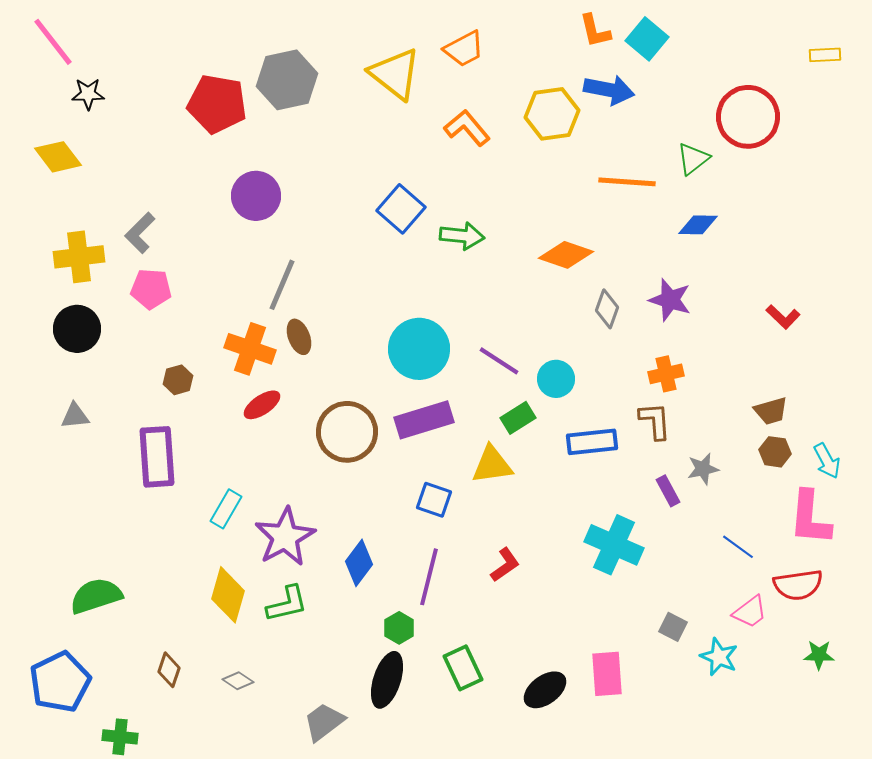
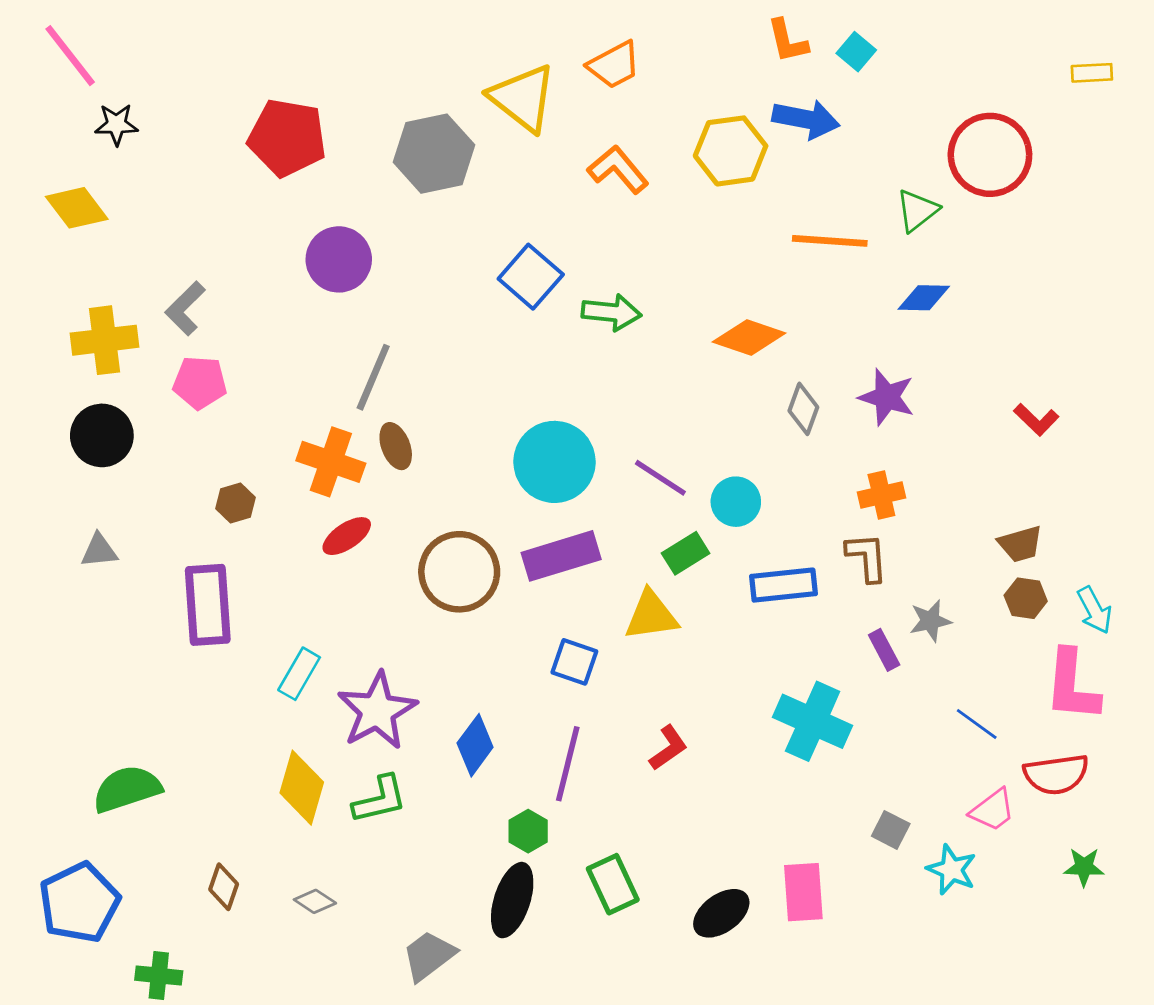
cyan square: (647, 39) -> (856, 52), size x0.7
gray hexagon: (287, 80) -> (434, 154), moved

